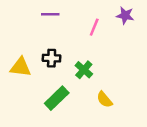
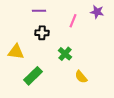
black cross: (52, 58) -> (42, 33), moved
green rectangle: (57, 98) -> (33, 76), moved

